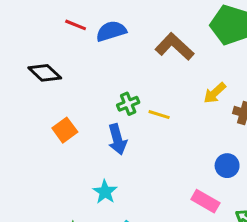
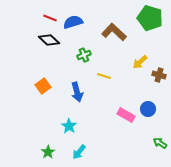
black diamond: (45, 73) -> (49, 40), moved
green cross: (128, 104) -> (84, 55), moved
pink rectangle: (205, 201) -> (126, 115), moved

